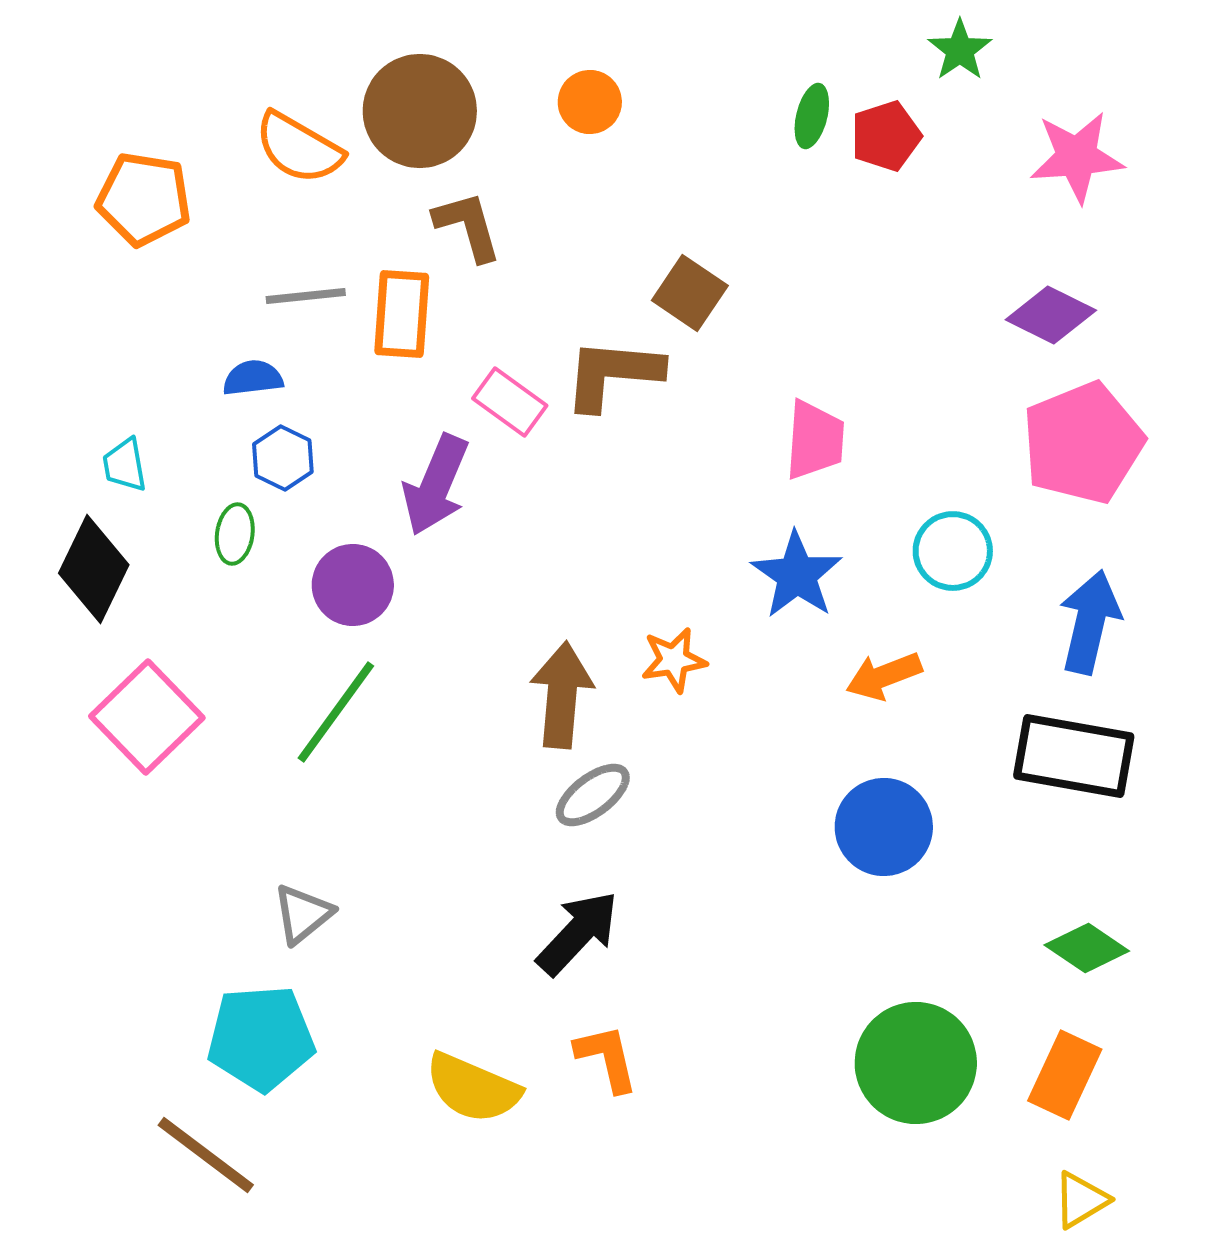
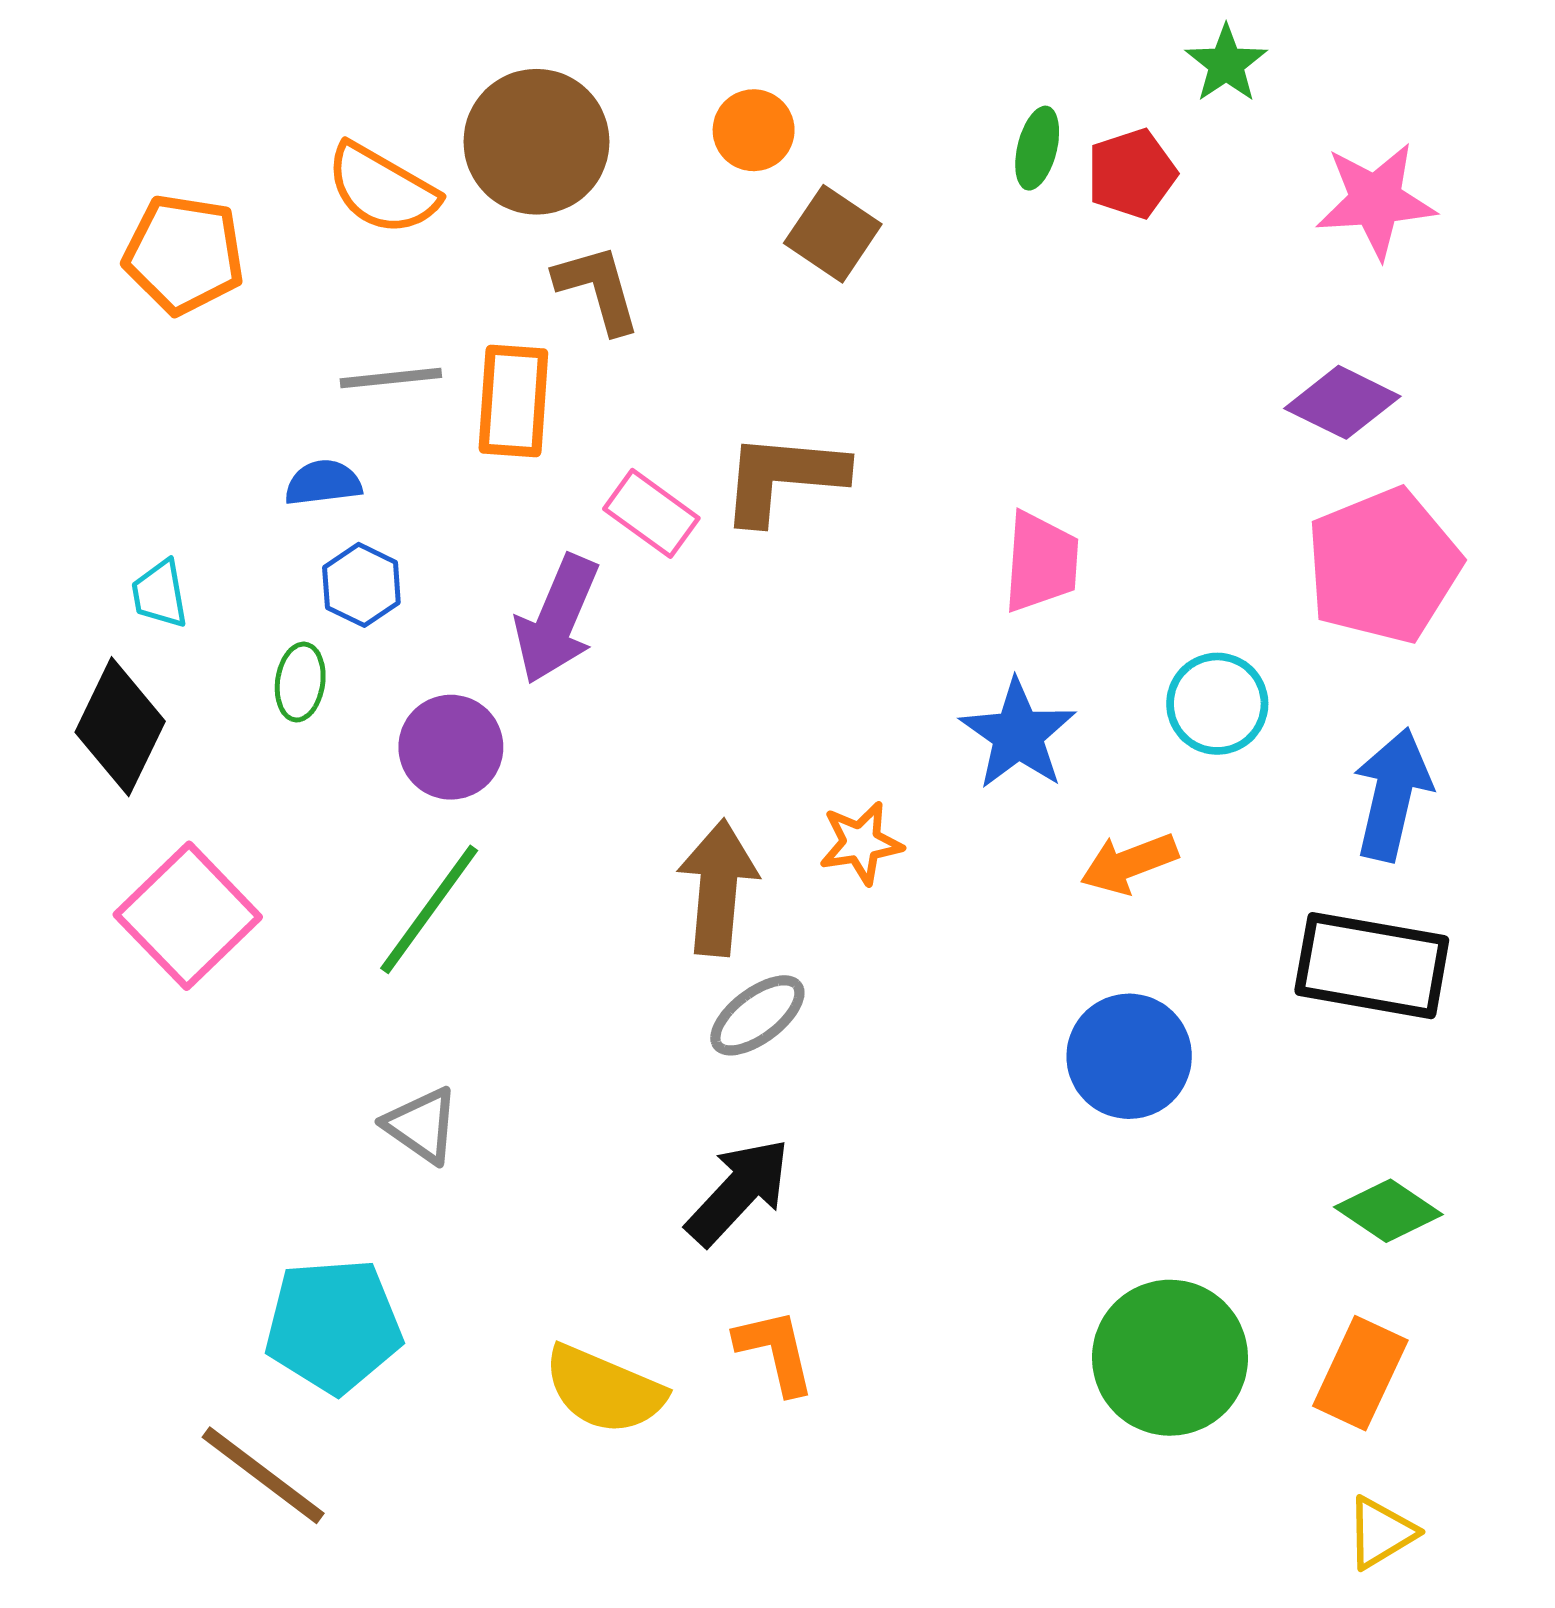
brown square: (690, 293) -> (833, 234), moved
gray triangle: (303, 914) -> (422, 1125), moved, turned -46

